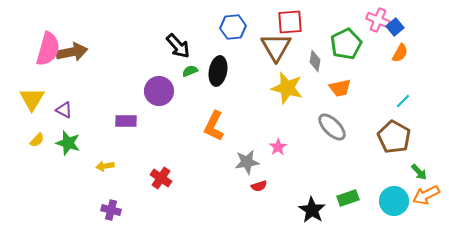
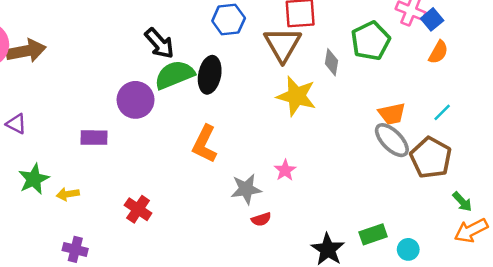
green semicircle: (190, 71) -> (174, 75), size x2.0
orange trapezoid: (340, 88) -> (392, 114), moved
gray ellipse: (332, 127) -> (392, 140), moved
green star: (68, 143) -> (34, 179), moved, turned 30
cyan circle: (394, 201) -> (408, 249), moved, size x0.6

